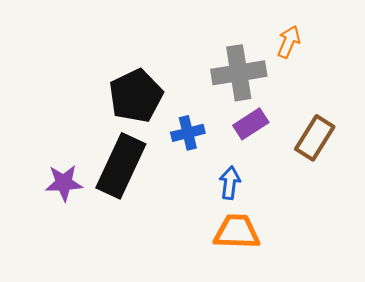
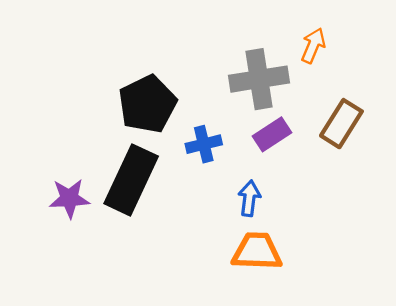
brown rectangle: (315, 138) -> (341, 124), moved

